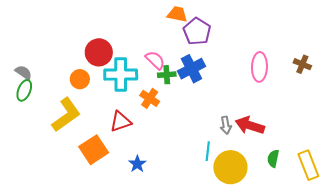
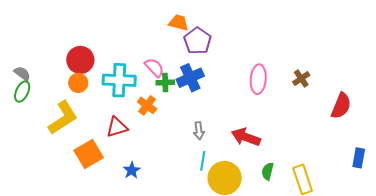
red circle: (99, 52) -> (80, 60), moved
brown cross: (302, 64) -> (301, 78), turned 30
gray arrow: (226, 125) -> (199, 131), moved

